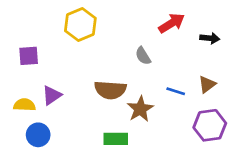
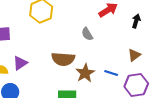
black arrow: (210, 38) -> (136, 21), turned -80
blue line: (176, 91) -> (111, 73), moved

